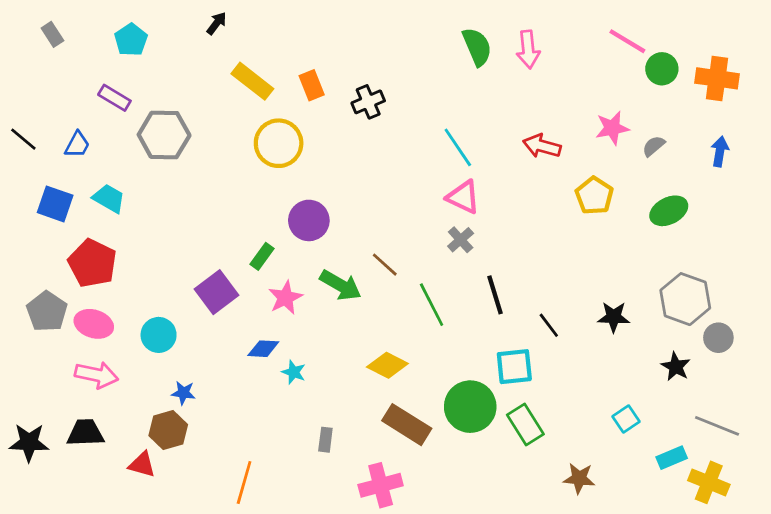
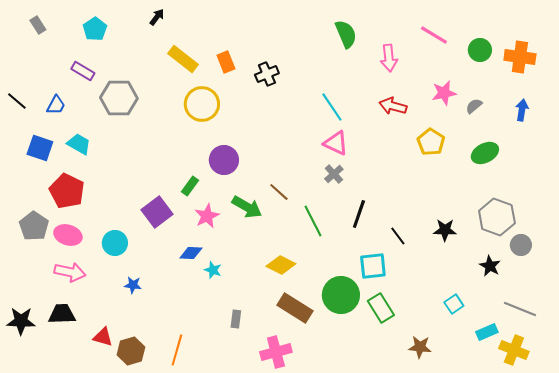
pink line: (627, 41) -> (434, 35), moved
pink arrow: (528, 49) -> (389, 58), moved
black line: (495, 295) -> (359, 214), turned 36
brown hexagon: (168, 430) -> (131, 351), moved

